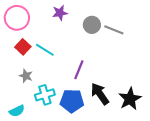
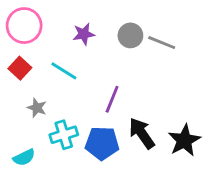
purple star: (60, 13) -> (84, 34), moved
red square: (23, 47) -> (20, 68), moved

